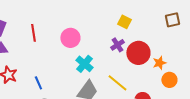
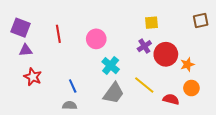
yellow square: (124, 22) -> (151, 23), turned -32
orange circle: (169, 80) -> (191, 88), moved
blue line: (38, 83) -> (73, 86), moved

